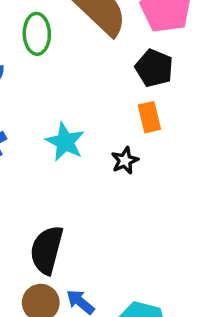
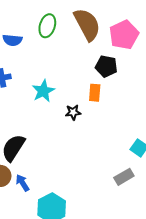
black pentagon: (154, 68) -> (106, 66), turned -30

